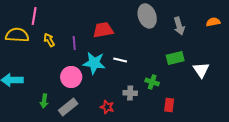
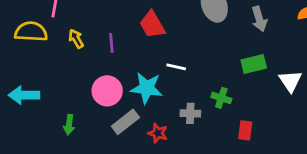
red trapezoid: (103, 30) -> (152, 25), turned -110
cyan star: (94, 63) -> (147, 88), moved
gray rectangle: (68, 107) -> (125, 122), moved

